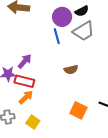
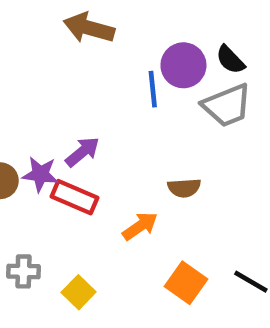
black semicircle: (82, 11) -> (230, 60), turned 64
blue line: (57, 36) -> (153, 89), moved
orange arrow: (26, 97) -> (140, 226), moved

